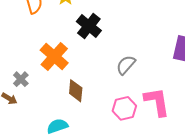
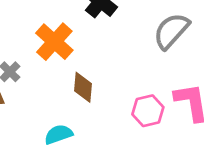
gray semicircle: (126, 65) -> (171, 31), moved, size x1.4

